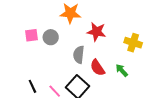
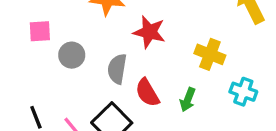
gray circle: (51, 37) -> (72, 55), moved
green arrow: (122, 70) -> (188, 100), turned -120

